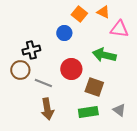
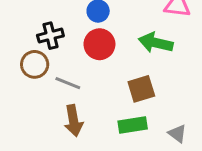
red circle: (71, 69) -> (99, 44), moved
brown square: (94, 87) -> (141, 89), turned -36
gray triangle: (119, 110) -> (177, 134), moved

